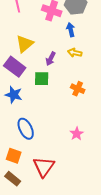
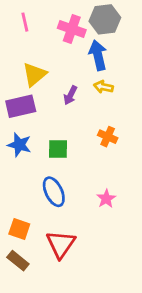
blue arrow: (71, 30) -> (98, 55), size x1.5
purple rectangle: (15, 67) -> (21, 106), turned -50
green square: (42, 79) -> (58, 149), moved
blue ellipse: (26, 129) -> (54, 192), moved

